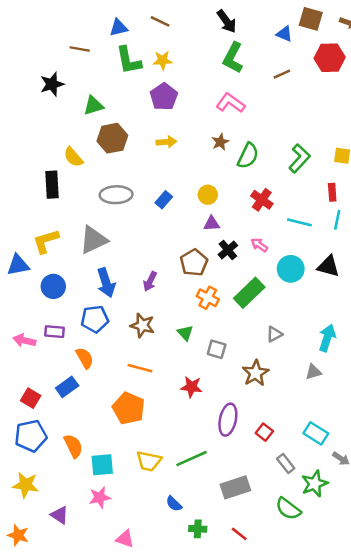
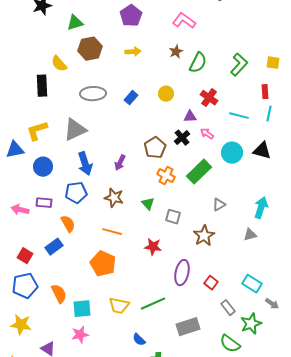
purple triangle: (212, 224) -> (190, 117), moved

